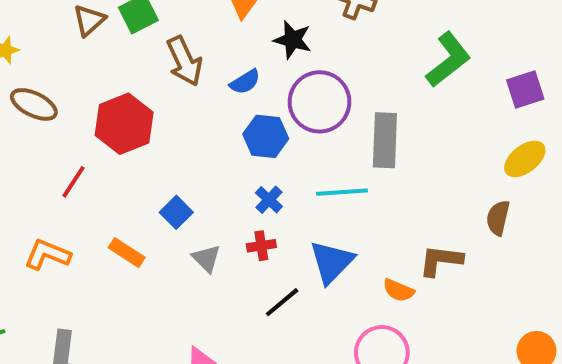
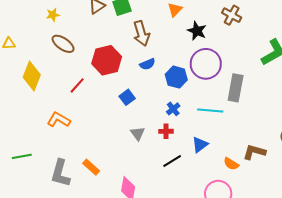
blue semicircle: (245, 82) -> (147, 64), moved
blue square: (176, 212) -> (127, 97), moved
orange rectangle: (127, 253) -> (91, 167), moved
blue triangle: (332, 262) -> (200, 145), size x0.7

